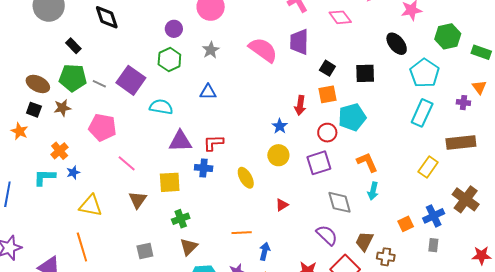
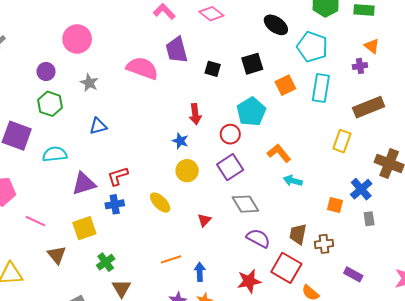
orange square: (328, 94) -> (285, 85), moved
cyan arrow: (373, 191) -> (293, 181), turned 108
gray diamond: (340, 202) -> (245, 204), moved
orange square: (406, 224) -> (335, 205), turned -35

